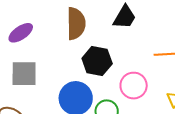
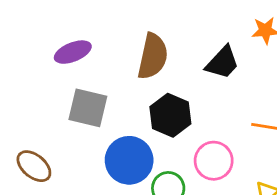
gray square: (24, 74) -> (88, 108), moved

